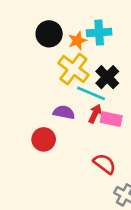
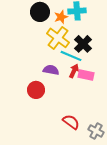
red semicircle: (105, 164) -> (71, 122), moved

